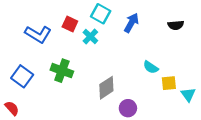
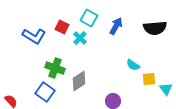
black semicircle: (176, 25) -> (155, 28), size x1.6
blue square: (22, 76) -> (45, 92), moved
gray diamond: (106, 88) -> (79, 81), moved

